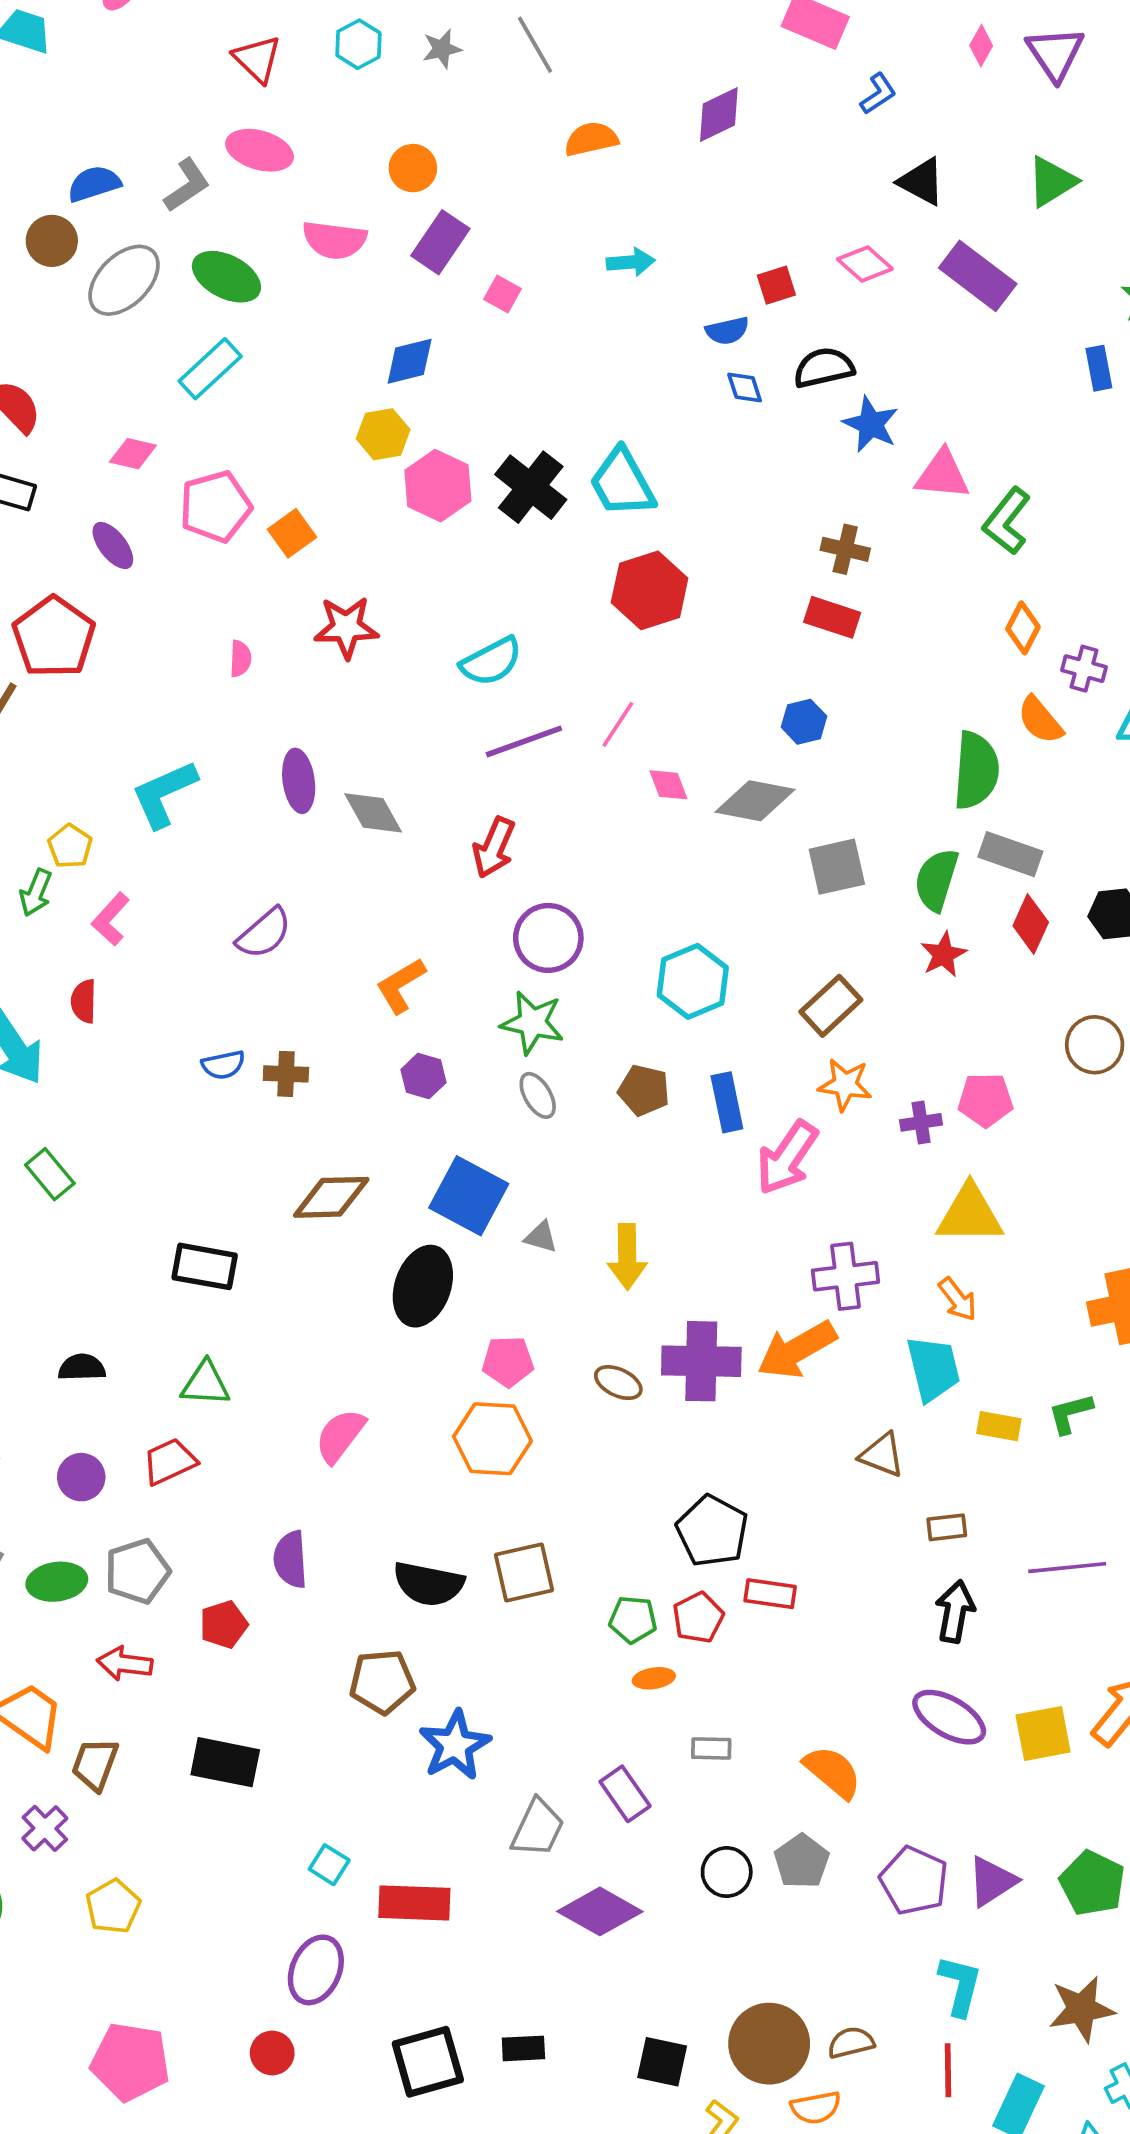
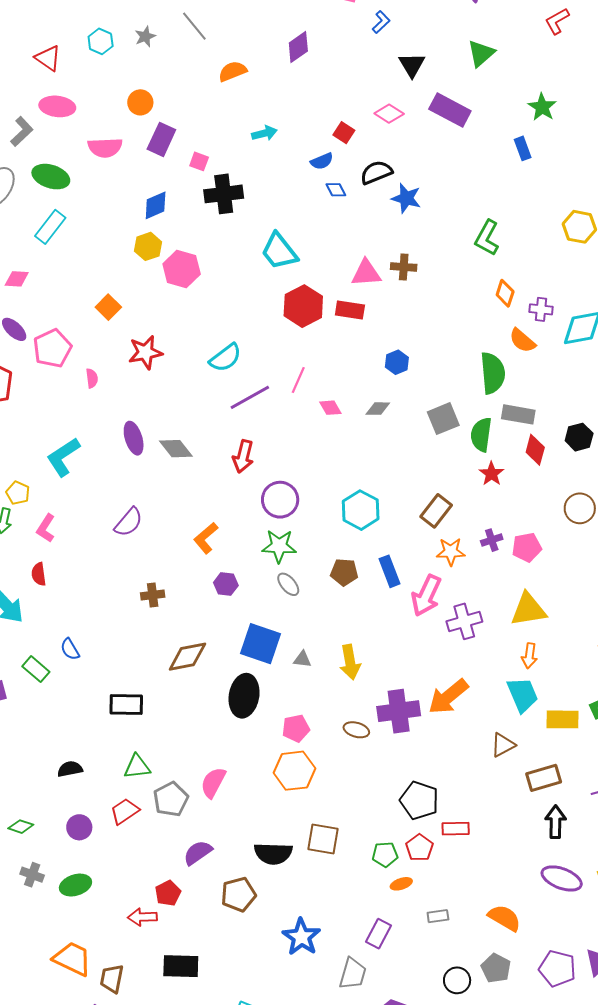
black triangle: (922, 182) -> (412, 65), turned 40
red square: (776, 285) -> (344, 133), turned -30
pink triangle: (942, 475) -> (366, 273), moved
black cross: (531, 487) -> (224, 194), moved, turned -36
pink pentagon: (215, 507) -> (52, 348), moved
red rectangle: (832, 617) -> (350, 310), moved
gray diamond: (755, 801) -> (378, 409), size x0.6
gray square: (837, 867) -> (443, 419), moved
blue semicircle: (223, 1065) -> (70, 649), moved, turned 80
purple cross: (921, 1122) -> (492, 540), moved
purple cross: (845, 1276) -> (464, 621), moved
orange arrow: (958, 1299) -> (529, 656), turned 55
yellow rectangle: (999, 1426) -> (562, 719), size x1.4
brown triangle: (882, 1455) -> (503, 745), turned -40
brown rectangle: (947, 1527) -> (544, 778), size x1.6
purple semicircle: (290, 1559) -> (198, 853), turned 68
gray pentagon: (137, 1571) -> (171, 799), moved
brown square: (524, 1573) -> (323, 839), turned 32
red arrow: (125, 1664) -> (142, 917), moved
brown pentagon: (382, 1682) -> (238, 894), moved
purple rectangle: (625, 1794) -> (379, 934), moved, turned 72

